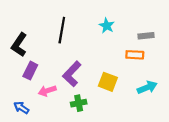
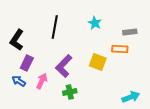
yellow square: (108, 82) -> (98, 62), moved
cyan arrow: (147, 87) -> (131, 97), moved
pink arrow: (47, 91) -> (42, 81), turned 133
blue arrow: (21, 108) -> (19, 81), moved

